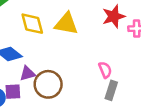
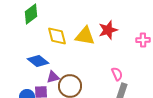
red star: (114, 16) -> (108, 30), moved

